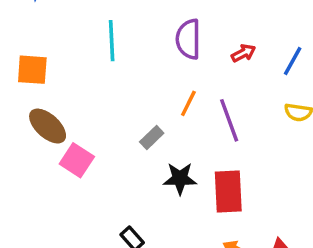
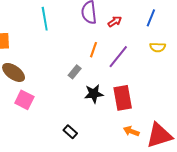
red arrow: (243, 53) -> (115, 21), moved
purple line: (229, 120) -> (118, 57), turned 65
pink square: (77, 160) -> (24, 100), moved

